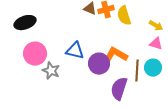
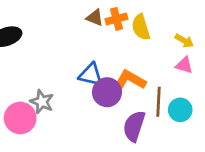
blue triangle: (75, 51) -> (91, 75), moved
pink circle: (35, 54) -> (20, 118), moved
cyan circle: (153, 68) -> (180, 110), moved

